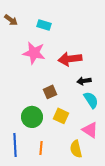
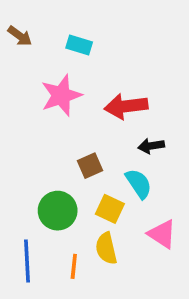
pink star: (34, 53) -> (61, 95), turned -30
cyan semicircle: (91, 100) -> (139, 184), moved
yellow semicircle: (76, 149) -> (106, 248), moved

